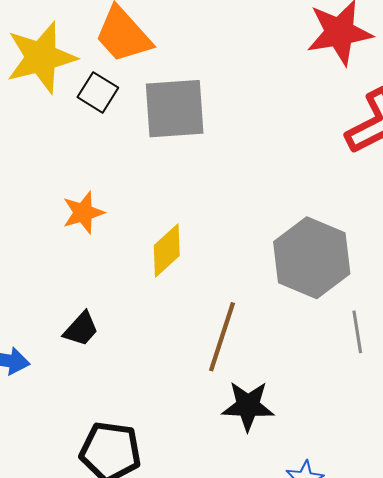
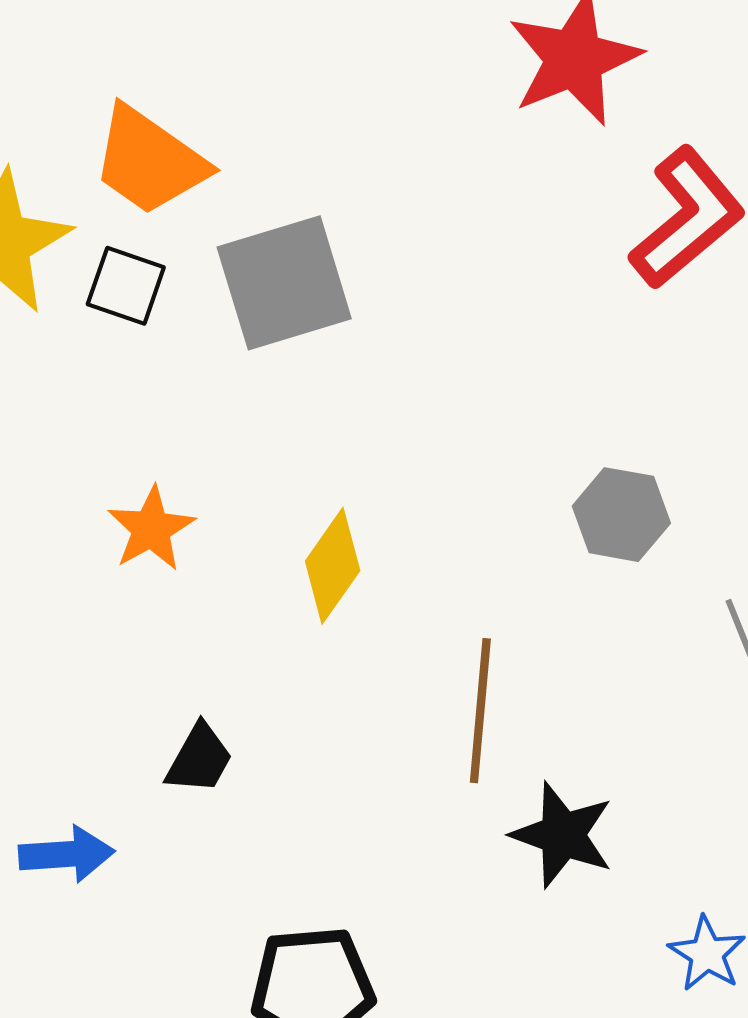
gray hexagon: (312, 258) -> (621, 515), size x0.6
black star: (248, 406) -> (562, 835), turned 30

